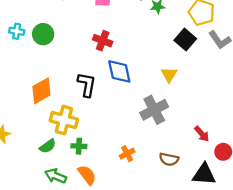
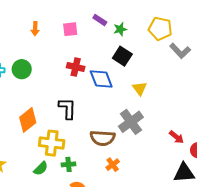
black square: (185, 40) -> (122, 56), moved
blue diamond: (119, 71) -> (101, 79), moved
brown semicircle: (169, 159) -> (103, 138), moved, size x1.4

